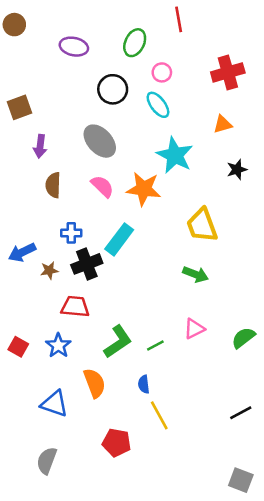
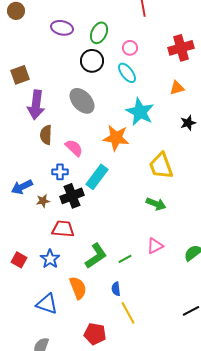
green ellipse: (135, 43) -> (99, 33), moved
purple arrow: (40, 146) -> (36, 105), size x1.6
pink semicircle: (102, 186) -> (74, 148), moved

